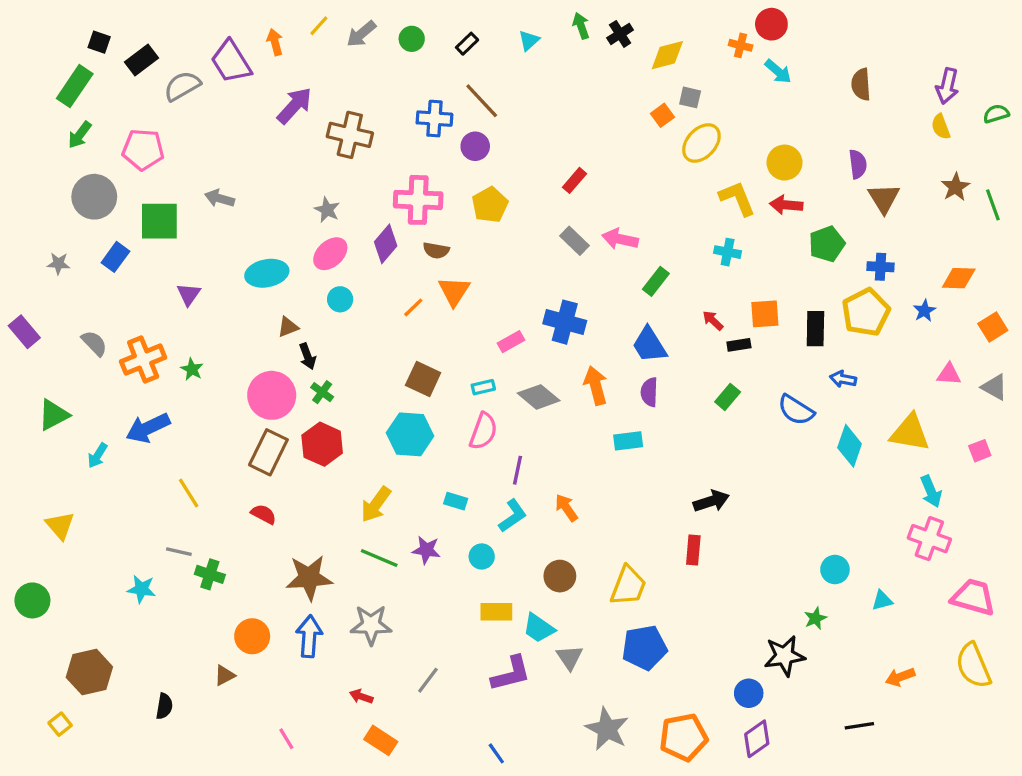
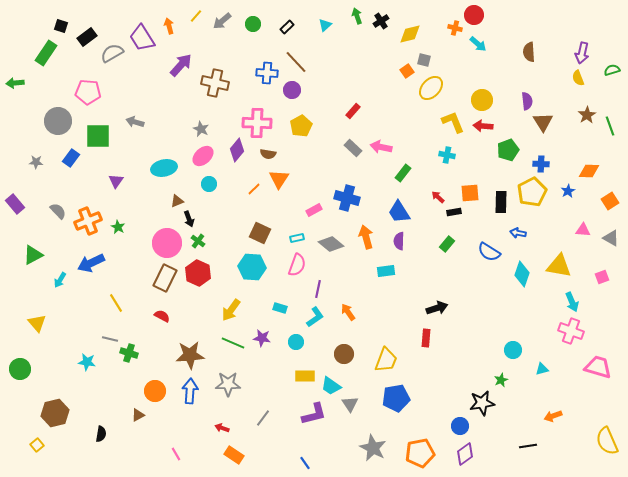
green arrow: (80, 135) -> (15, 83), moved, turned 48
yellow semicircle: (973, 666) -> (607, 441), moved

